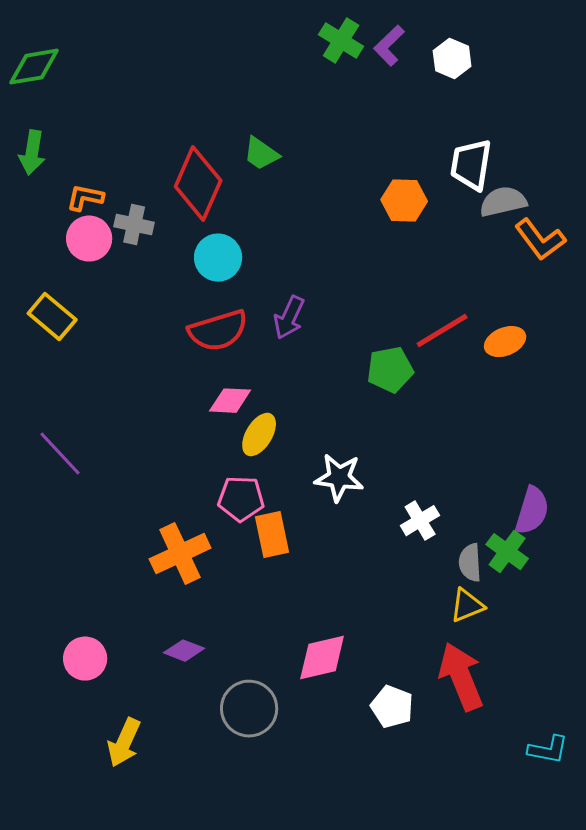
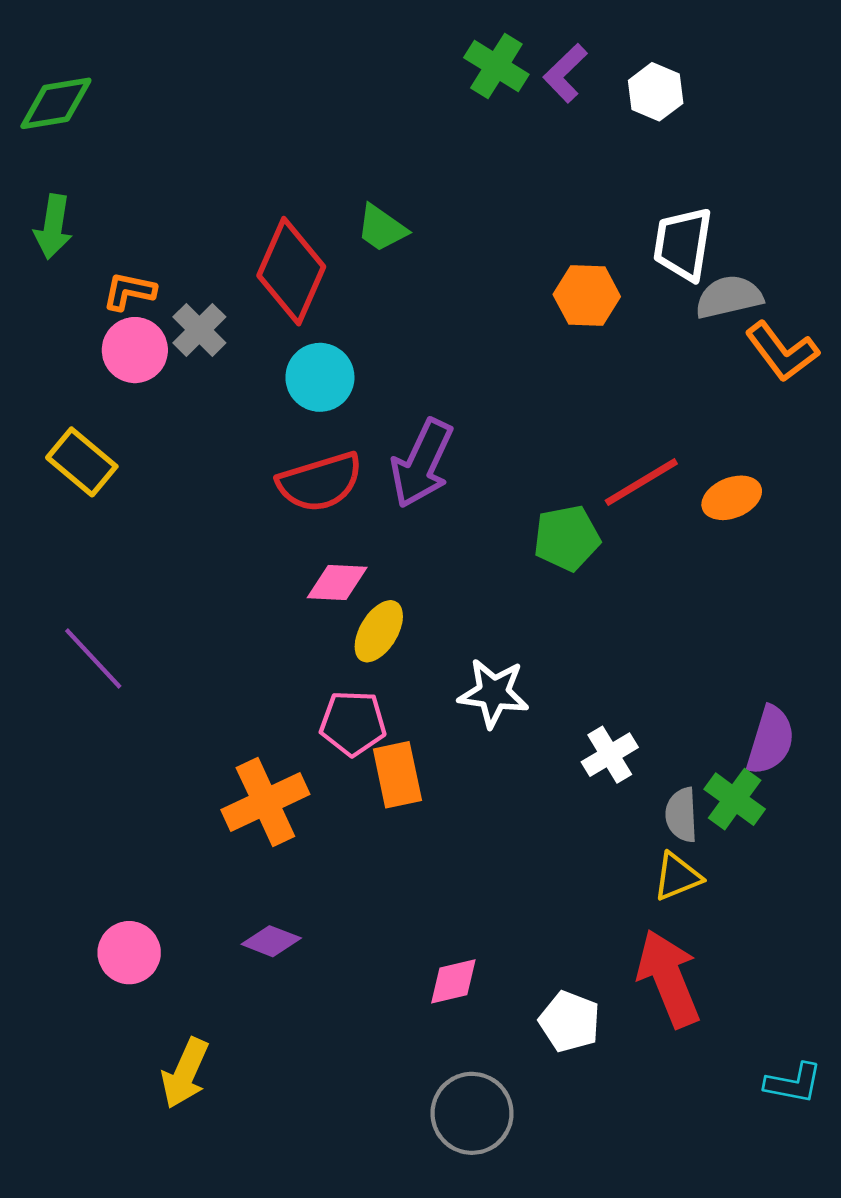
gray cross: (134, 225) -> (199, 330), turned 33
purple arrow: (289, 318) -> (422, 463), size x1.4
pink diamond: (322, 658) -> (453, 981), moved, size x0.7
gray circle: (249, 709) -> (472, 1113), moved

